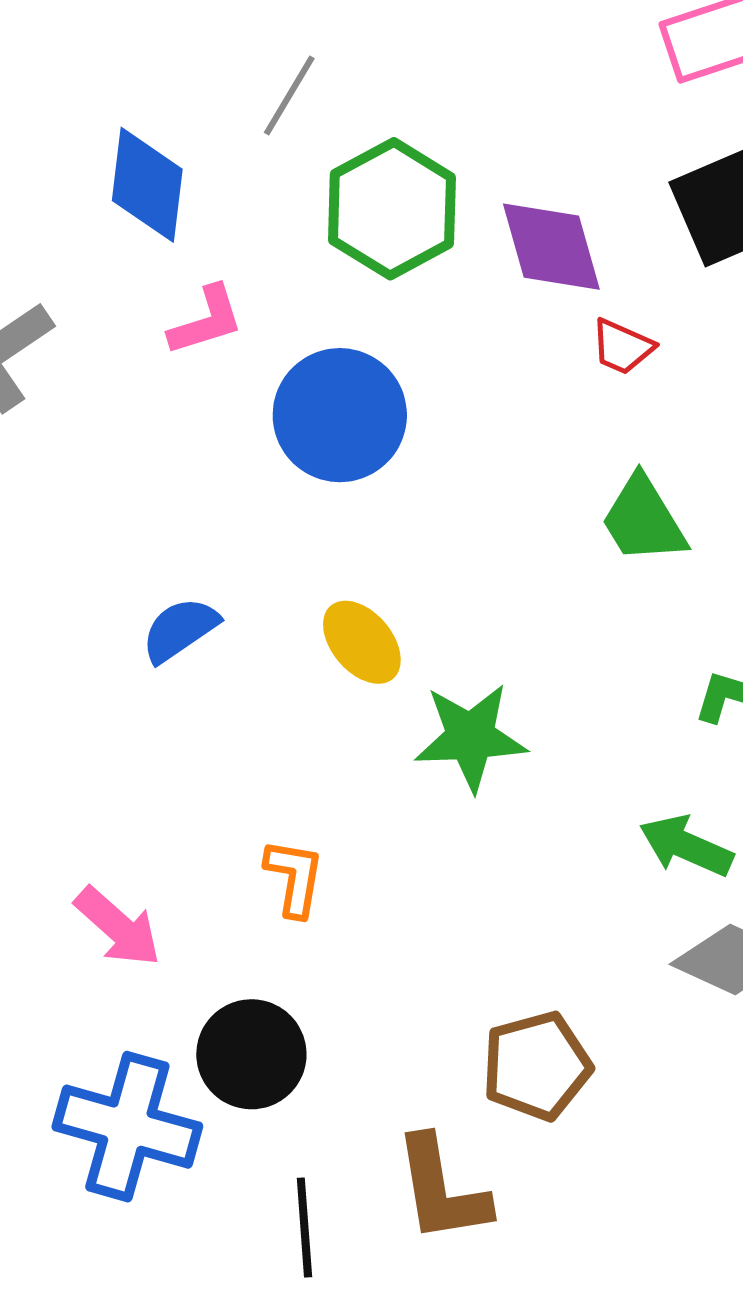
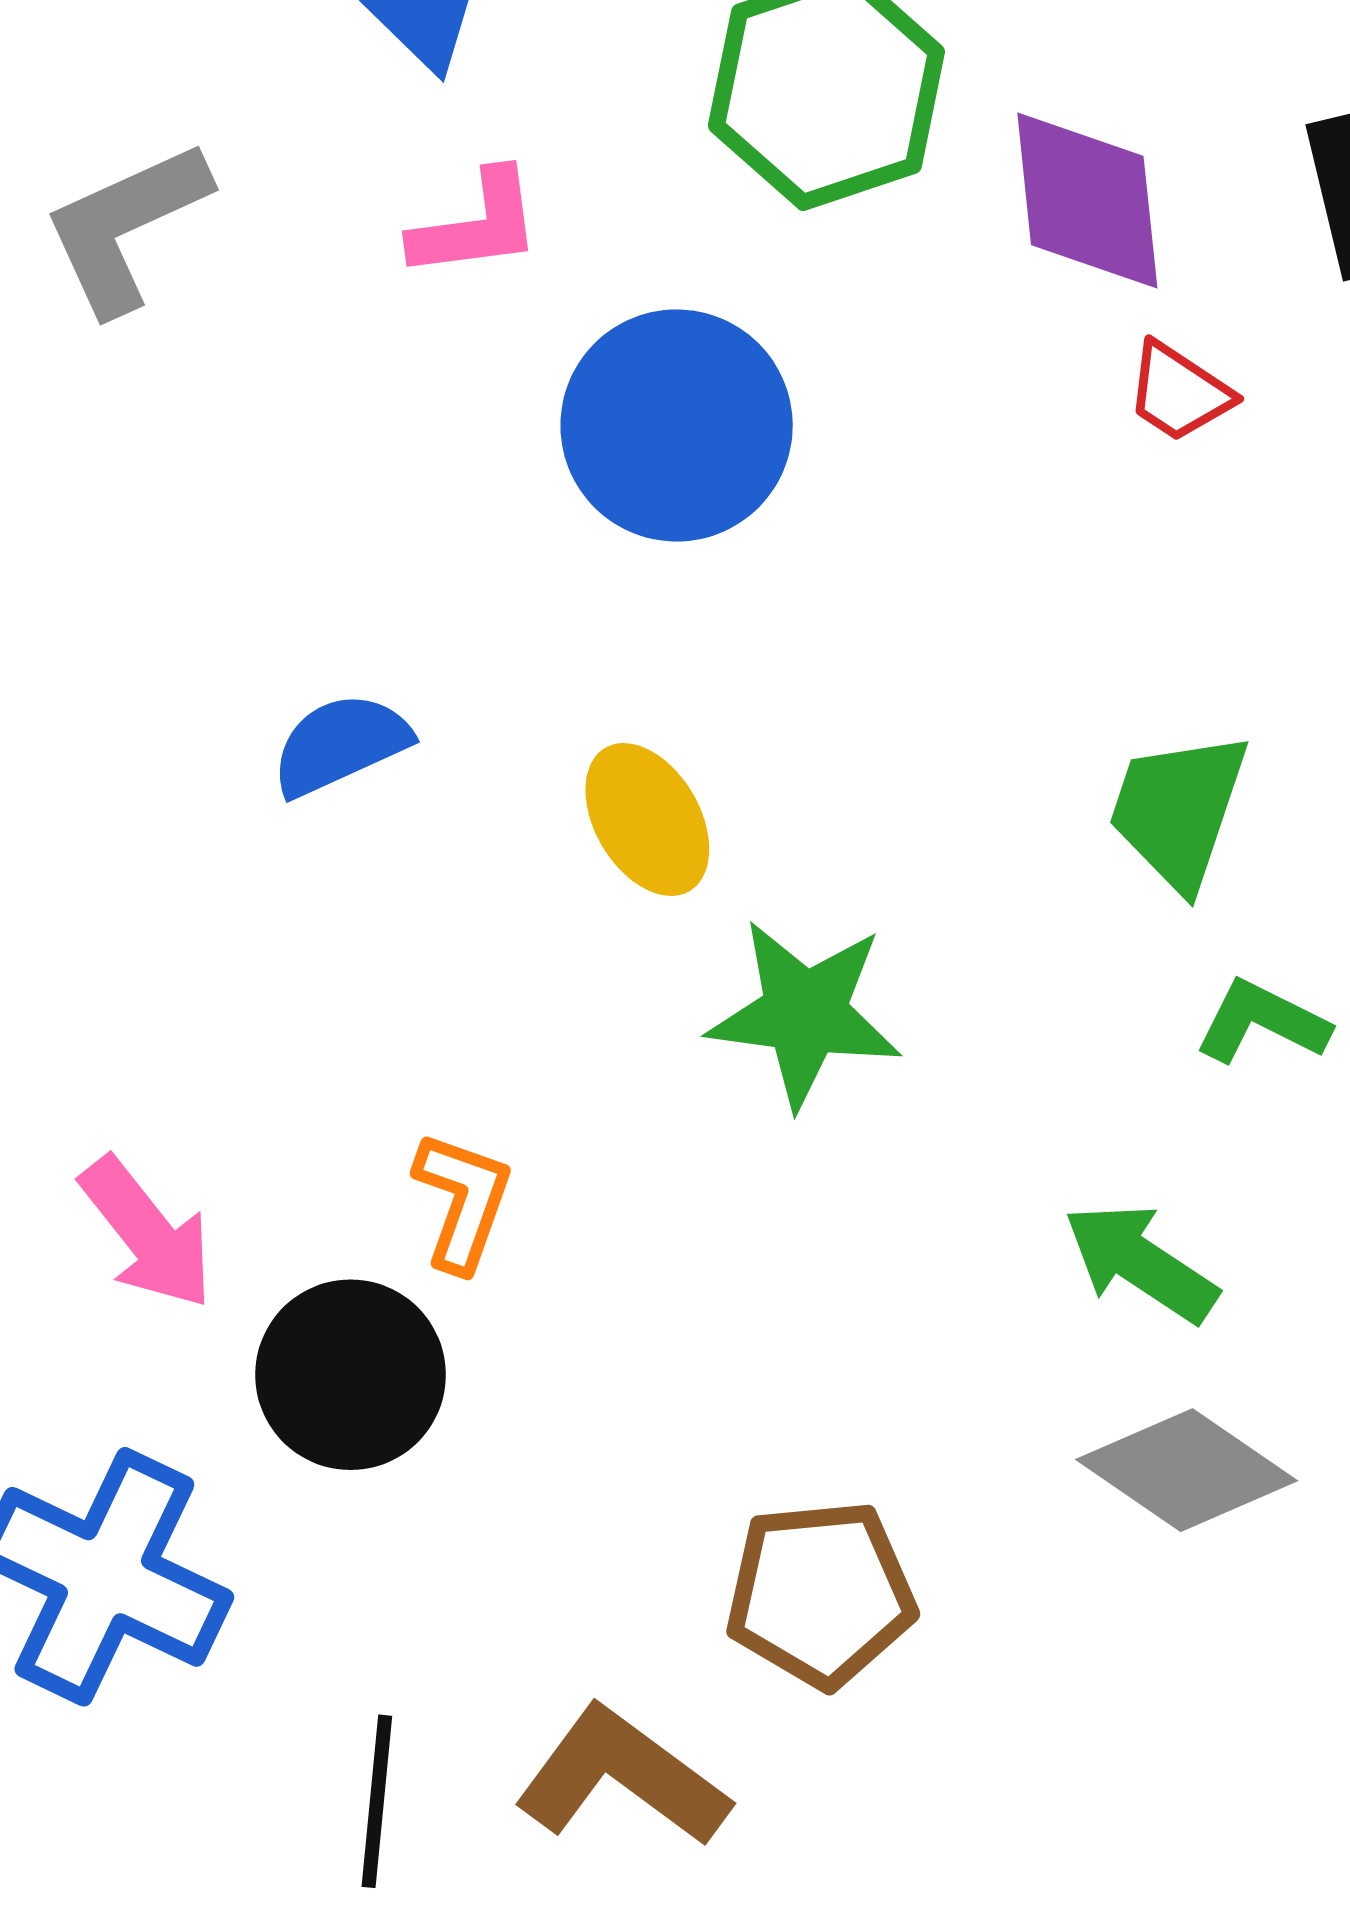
green trapezoid: (643, 520) -> (1178, 810), moved, turned 40
black circle: (251, 1054) -> (351, 1375), moved
brown L-shape: (442, 1190) -> (622, 1777), turned 126

